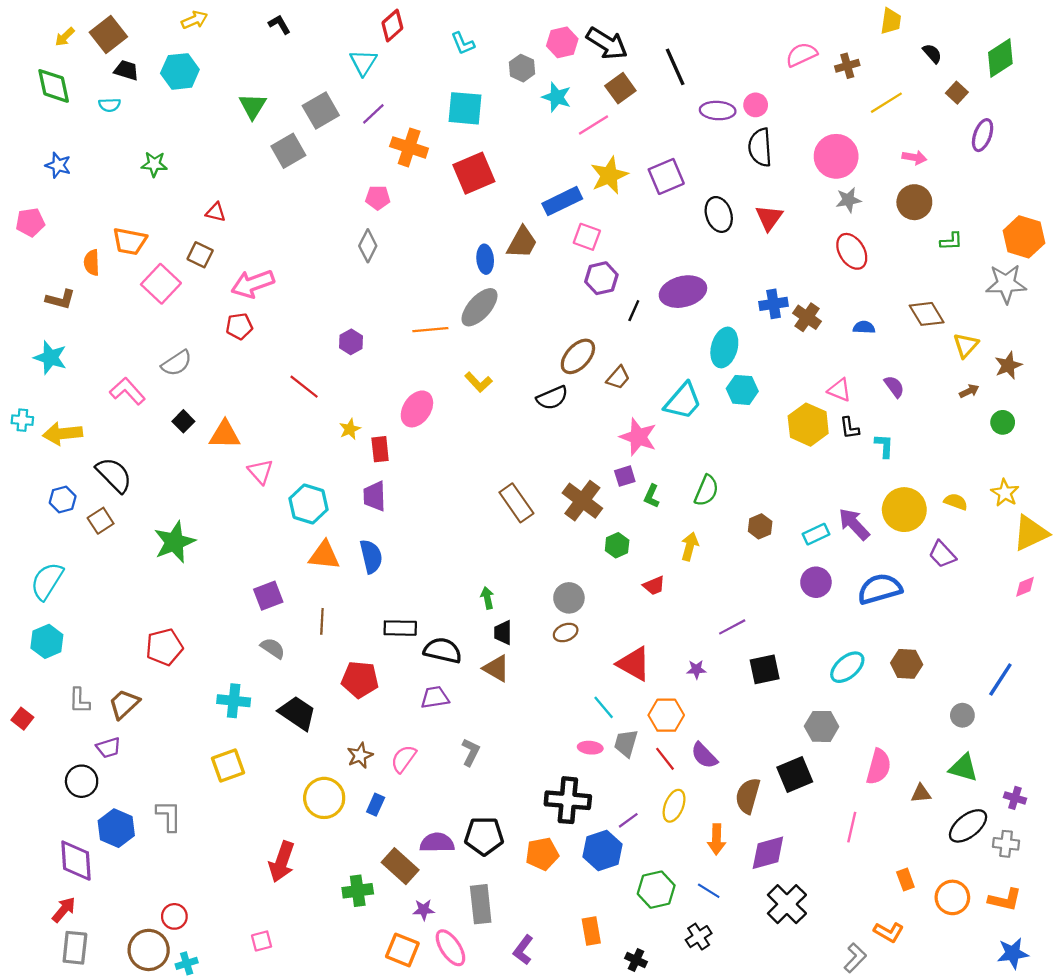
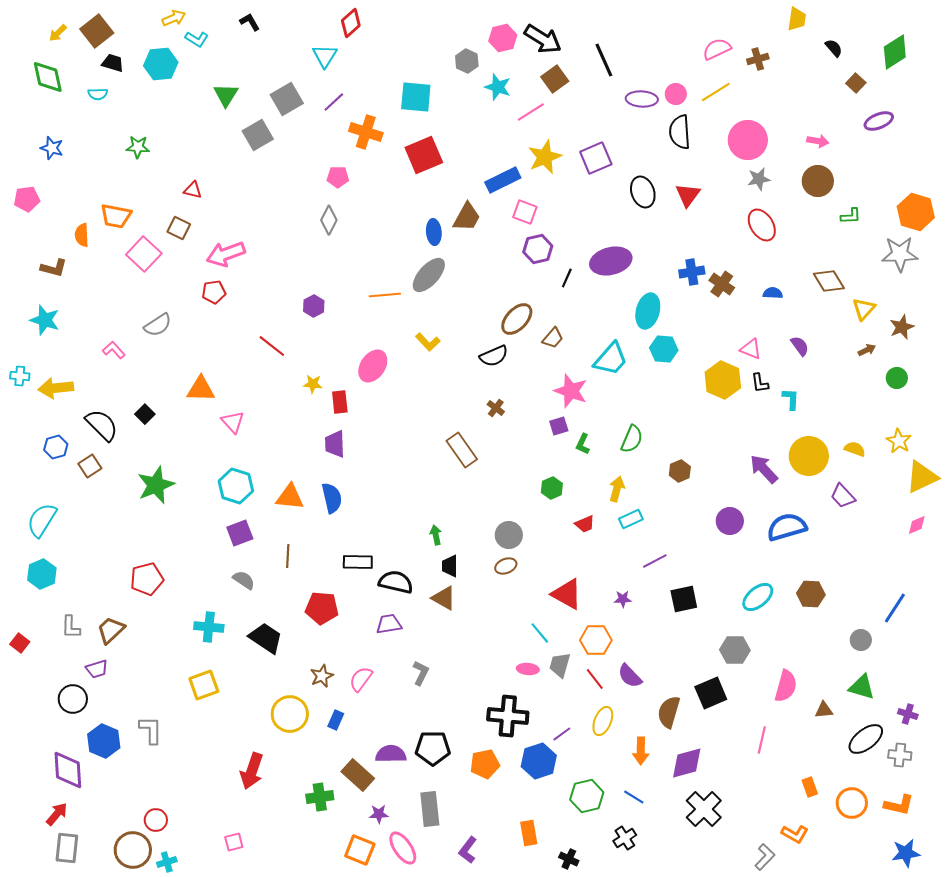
cyan L-shape: (463, 43) -> (197, 39), moved, turned -35
yellow line: (886, 103) -> (716, 92), moved
purple ellipse: (983, 135) -> (879, 121), turned 48
pink L-shape: (127, 391) -> (114, 350), size x0.7
black square: (183, 421) -> (145, 414), moved
yellow star: (350, 429) -> (313, 384), turned 30
brown cross: (582, 501) -> (496, 408), moved, size x0.5
cyan hexagon: (309, 504) -> (236, 486), moved
cyan rectangle: (816, 534) -> (631, 519), moved

